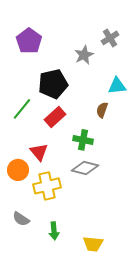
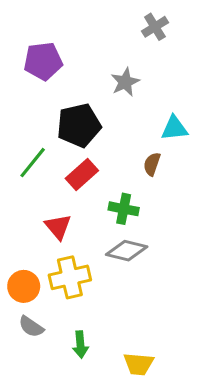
gray cross: (110, 38) -> (155, 27), moved
purple pentagon: (29, 41) -> (43, 61), turned 30
orange circle: (18, 170) -> (24, 286), moved

